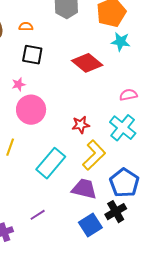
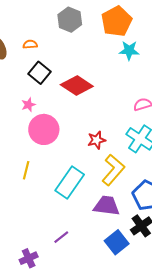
black square: (32, 55) -> (40, 73), turned 35
red diamond: (87, 63) -> (77, 86), moved

